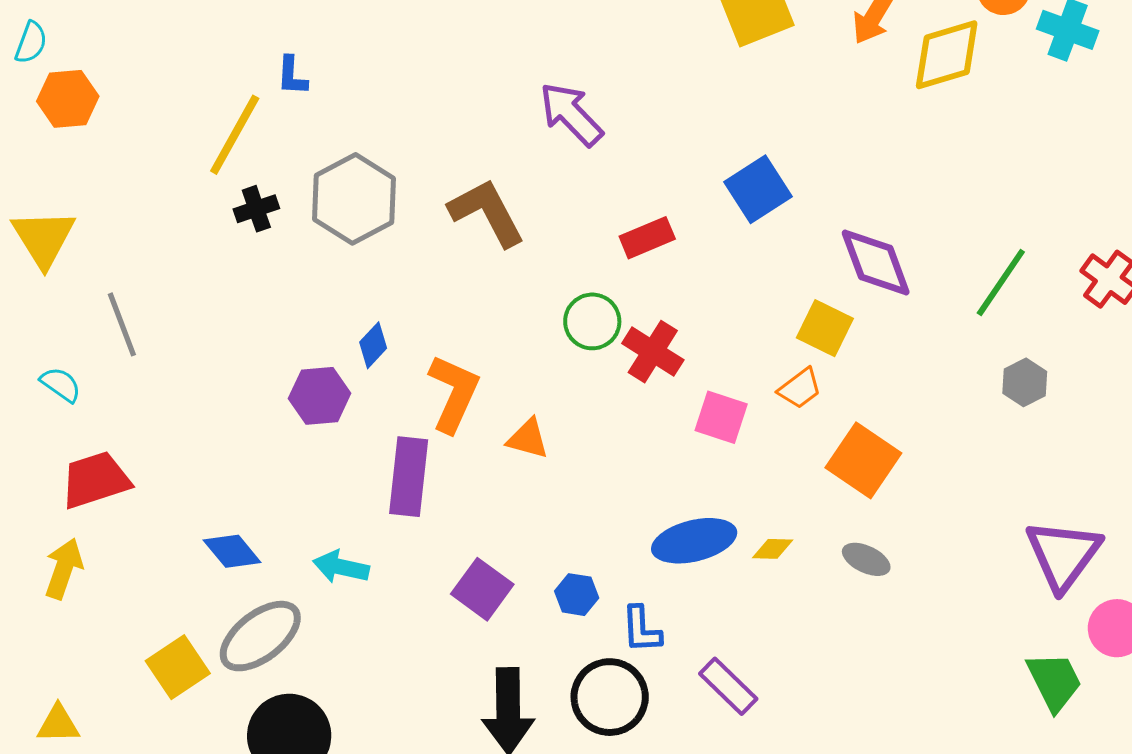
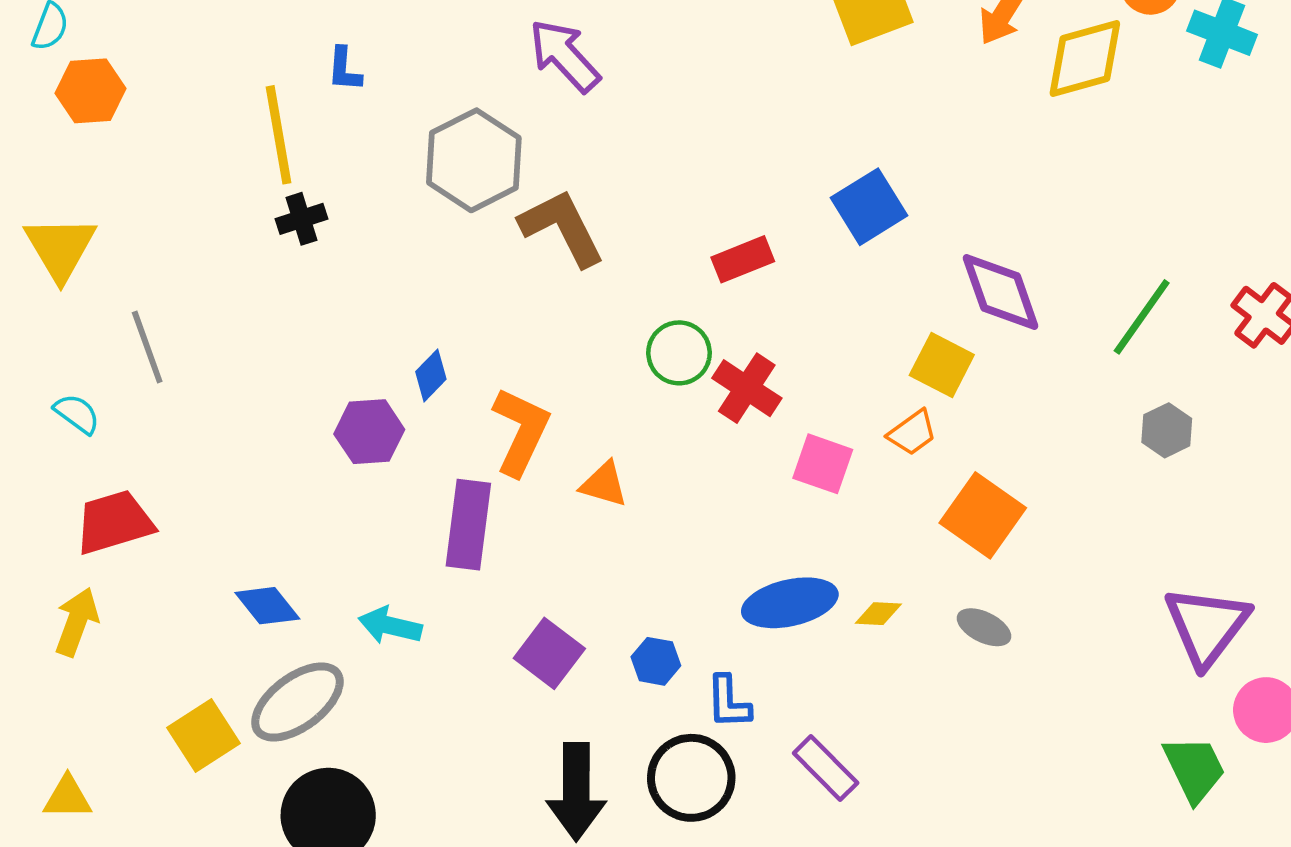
purple arrow: (571, 114) -> (564, 56), moved
yellow line: (235, 135) -> (279, 135), turned -40
gray hexagon: (354, 199) -> (474, 160), moved

